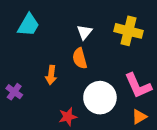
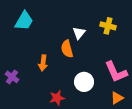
yellow cross: (129, 31) -> (108, 26), size x0.7
white triangle: (84, 32) -> (79, 33), moved
white circle: (100, 98) -> (84, 82), size x0.7

